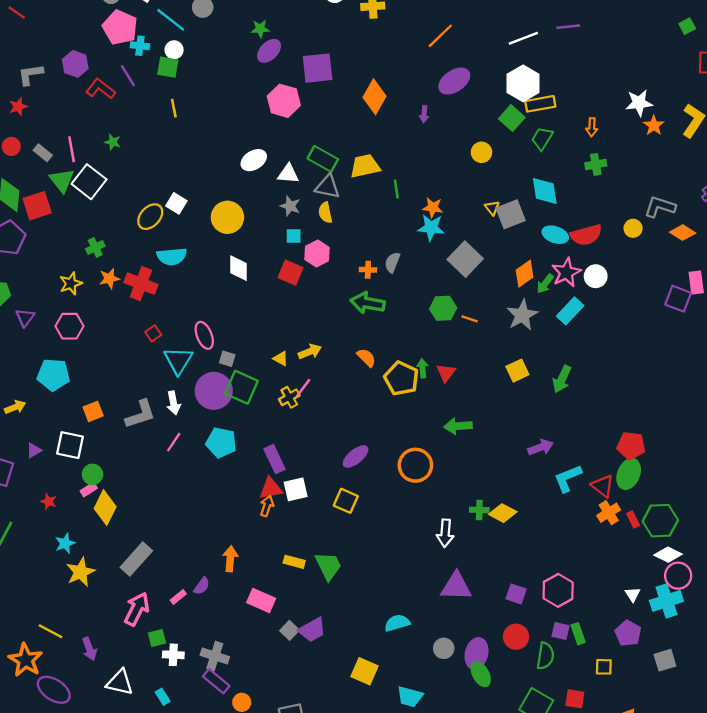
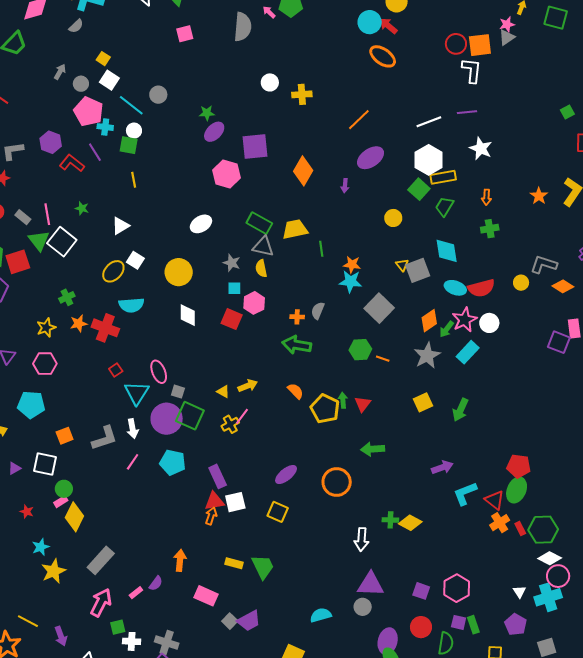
white star: (639, 103) -> (481, 149), moved, turned 30
white triangle: (288, 174) -> (120, 226), moved, turned -36
gray circle: (444, 648) -> (363, 607), moved

